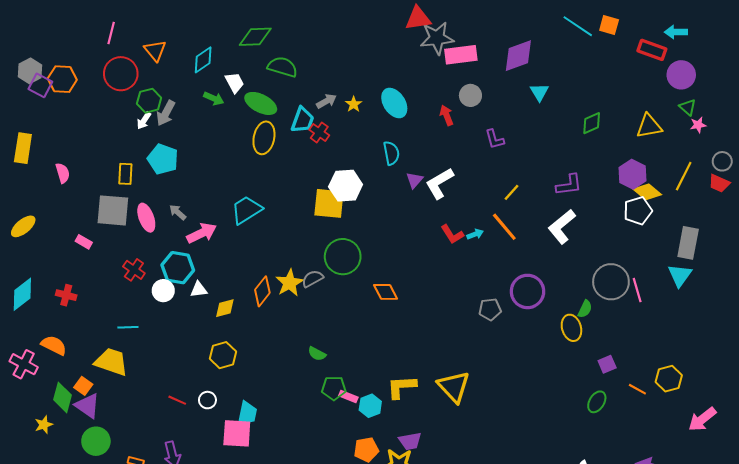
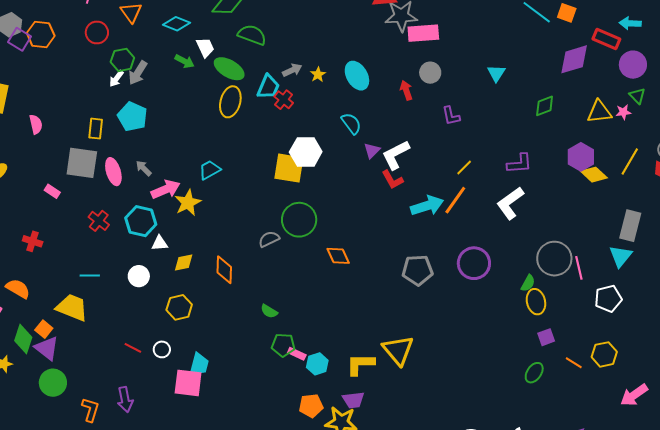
purple diamond: (518, 56) -> (574, 59), moved
cyan diamond: (203, 60) -> (176, 24), turned 52
red circle: (121, 74) -> (97, 32), size x0.7
pink star: (698, 125) -> (623, 112), moved
cyan semicircle: (391, 153) -> (351, 123), turned -30
cyan trapezoid: (246, 210) -> (210, 170), size x0.7
white pentagon: (638, 211) -> (608, 299), moved
orange line: (504, 227) -> (455, 200), turned 72
red L-shape: (452, 234) -> (392, 180), moved
cyan arrow: (475, 234) -> (427, 206), size x2.0
yellow star: (290, 283) -> (188, 203), moved
white circle: (163, 291) -> (139, 276), moved
orange diamond: (262, 291) -> (224, 270), moved, turned -40
gray pentagon: (490, 309) -> (418, 270), moved, size x1.4
yellow ellipse: (571, 328) -> (536, 302), moved
yellow L-shape: (402, 387) -> (360, 364), moved

